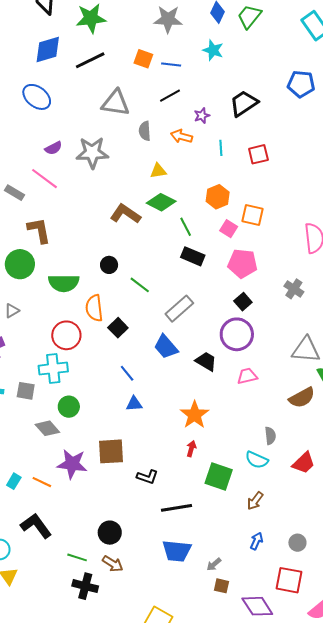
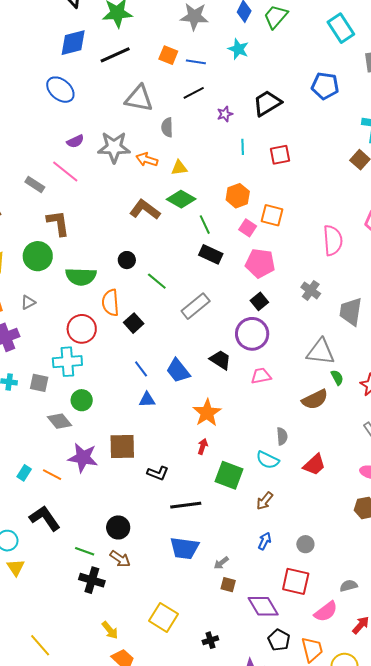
orange arrow: (181, 136) -> (147, 160), moved
blue trapezoid: (166, 347) -> (178, 371), moved

